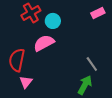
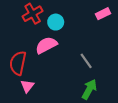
gray line: (92, 64) -> (86, 61), moved

